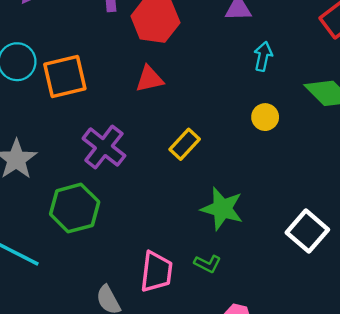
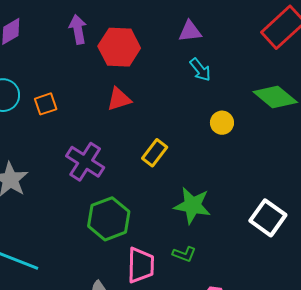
cyan arrow: (263, 56) -> (200, 70), moved, turned 135
orange square: (65, 76) -> (46, 104), size x0.6
green hexagon: (75, 208) -> (109, 219), moved

